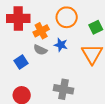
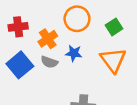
red cross: (18, 18) -> (18, 27), size x0.7
blue square: (21, 62) -> (20, 65), moved, size x1.5

